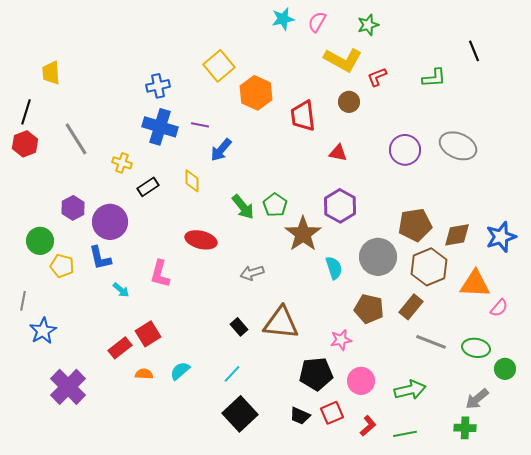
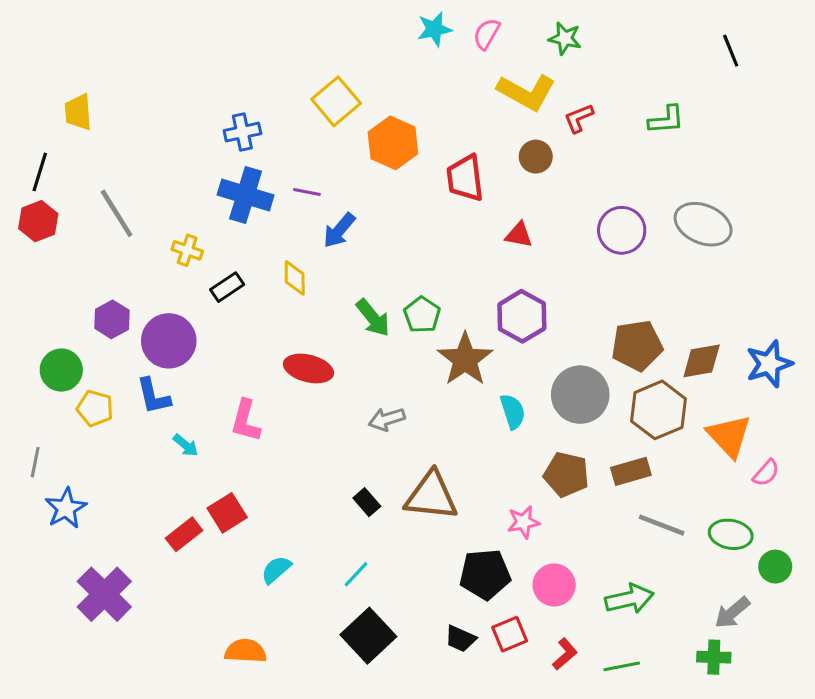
green star: (368, 25) -> (565, 38), turned 30
black line: (474, 51) -> (731, 51), moved
orange triangle: (475, 284) -> (729, 436), turned 44
brown rectangle: (411, 307) -> (631, 471), turned 35
orange semicircle: (144, 374) -> (246, 651), moved, size x1.5

